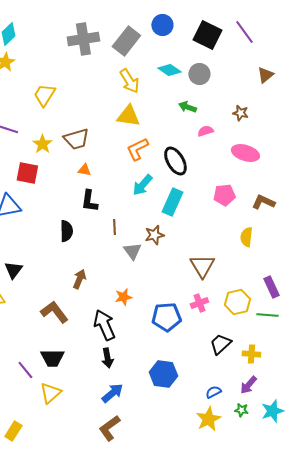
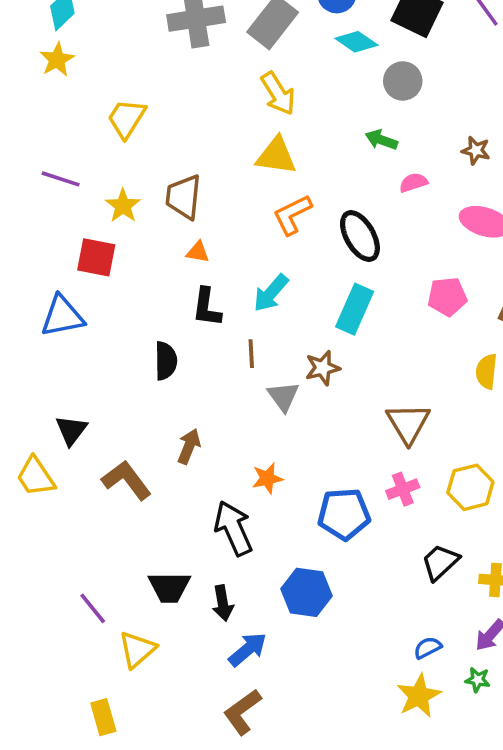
cyan diamond: (169, 70) -> (356, 42), moved
brown trapezoid: (76, 139) -> (184, 197), turned 112
cyan arrow: (142, 185) -> (271, 293), moved
brown L-shape: (54, 312) -> (127, 480), moved
black trapezoid: (52, 358) -> (169, 587), moved
black arrow: (107, 358) -> (223, 603), moved
blue hexagon: (163, 374) -> (307, 592), moved
yellow rectangle: (13, 431) -> (103, 717), moved, turned -48

